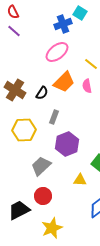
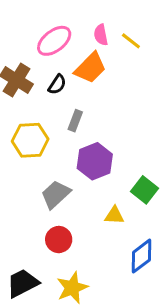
pink ellipse: (57, 52) -> (54, 41), moved
pink semicircle: (87, 86) -> (101, 35), moved
black trapezoid: (19, 210) -> (23, 283), moved

